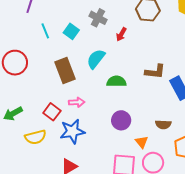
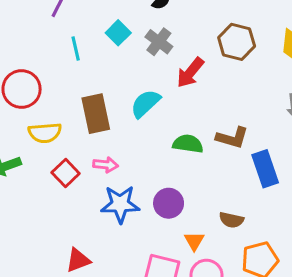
cyan square: (71, 31) -> (118, 33), moved
red arrow: (121, 34) -> (190, 73), size x1.5
green semicircle: (116, 81) -> (188, 144), moved
blue star: (72, 131) -> (120, 204), moved
yellow semicircle: (35, 137) -> (45, 133), moved

